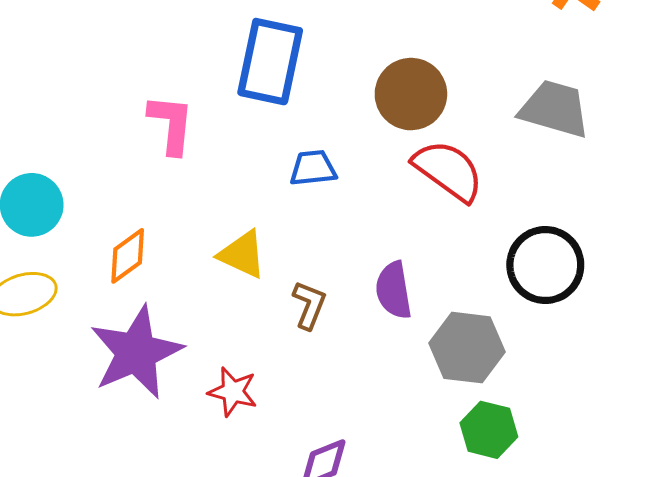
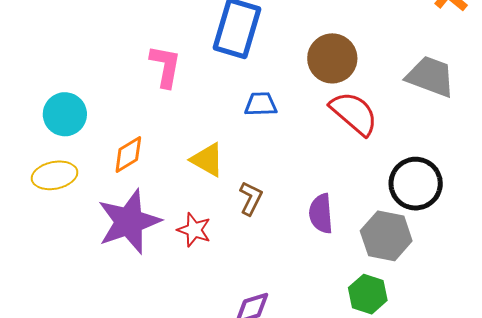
purple semicircle: (394, 290) -> (321, 214), moved
gray hexagon: (467, 348) -> (386, 236), moved
red star: (233, 392) -> (194, 230), moved

